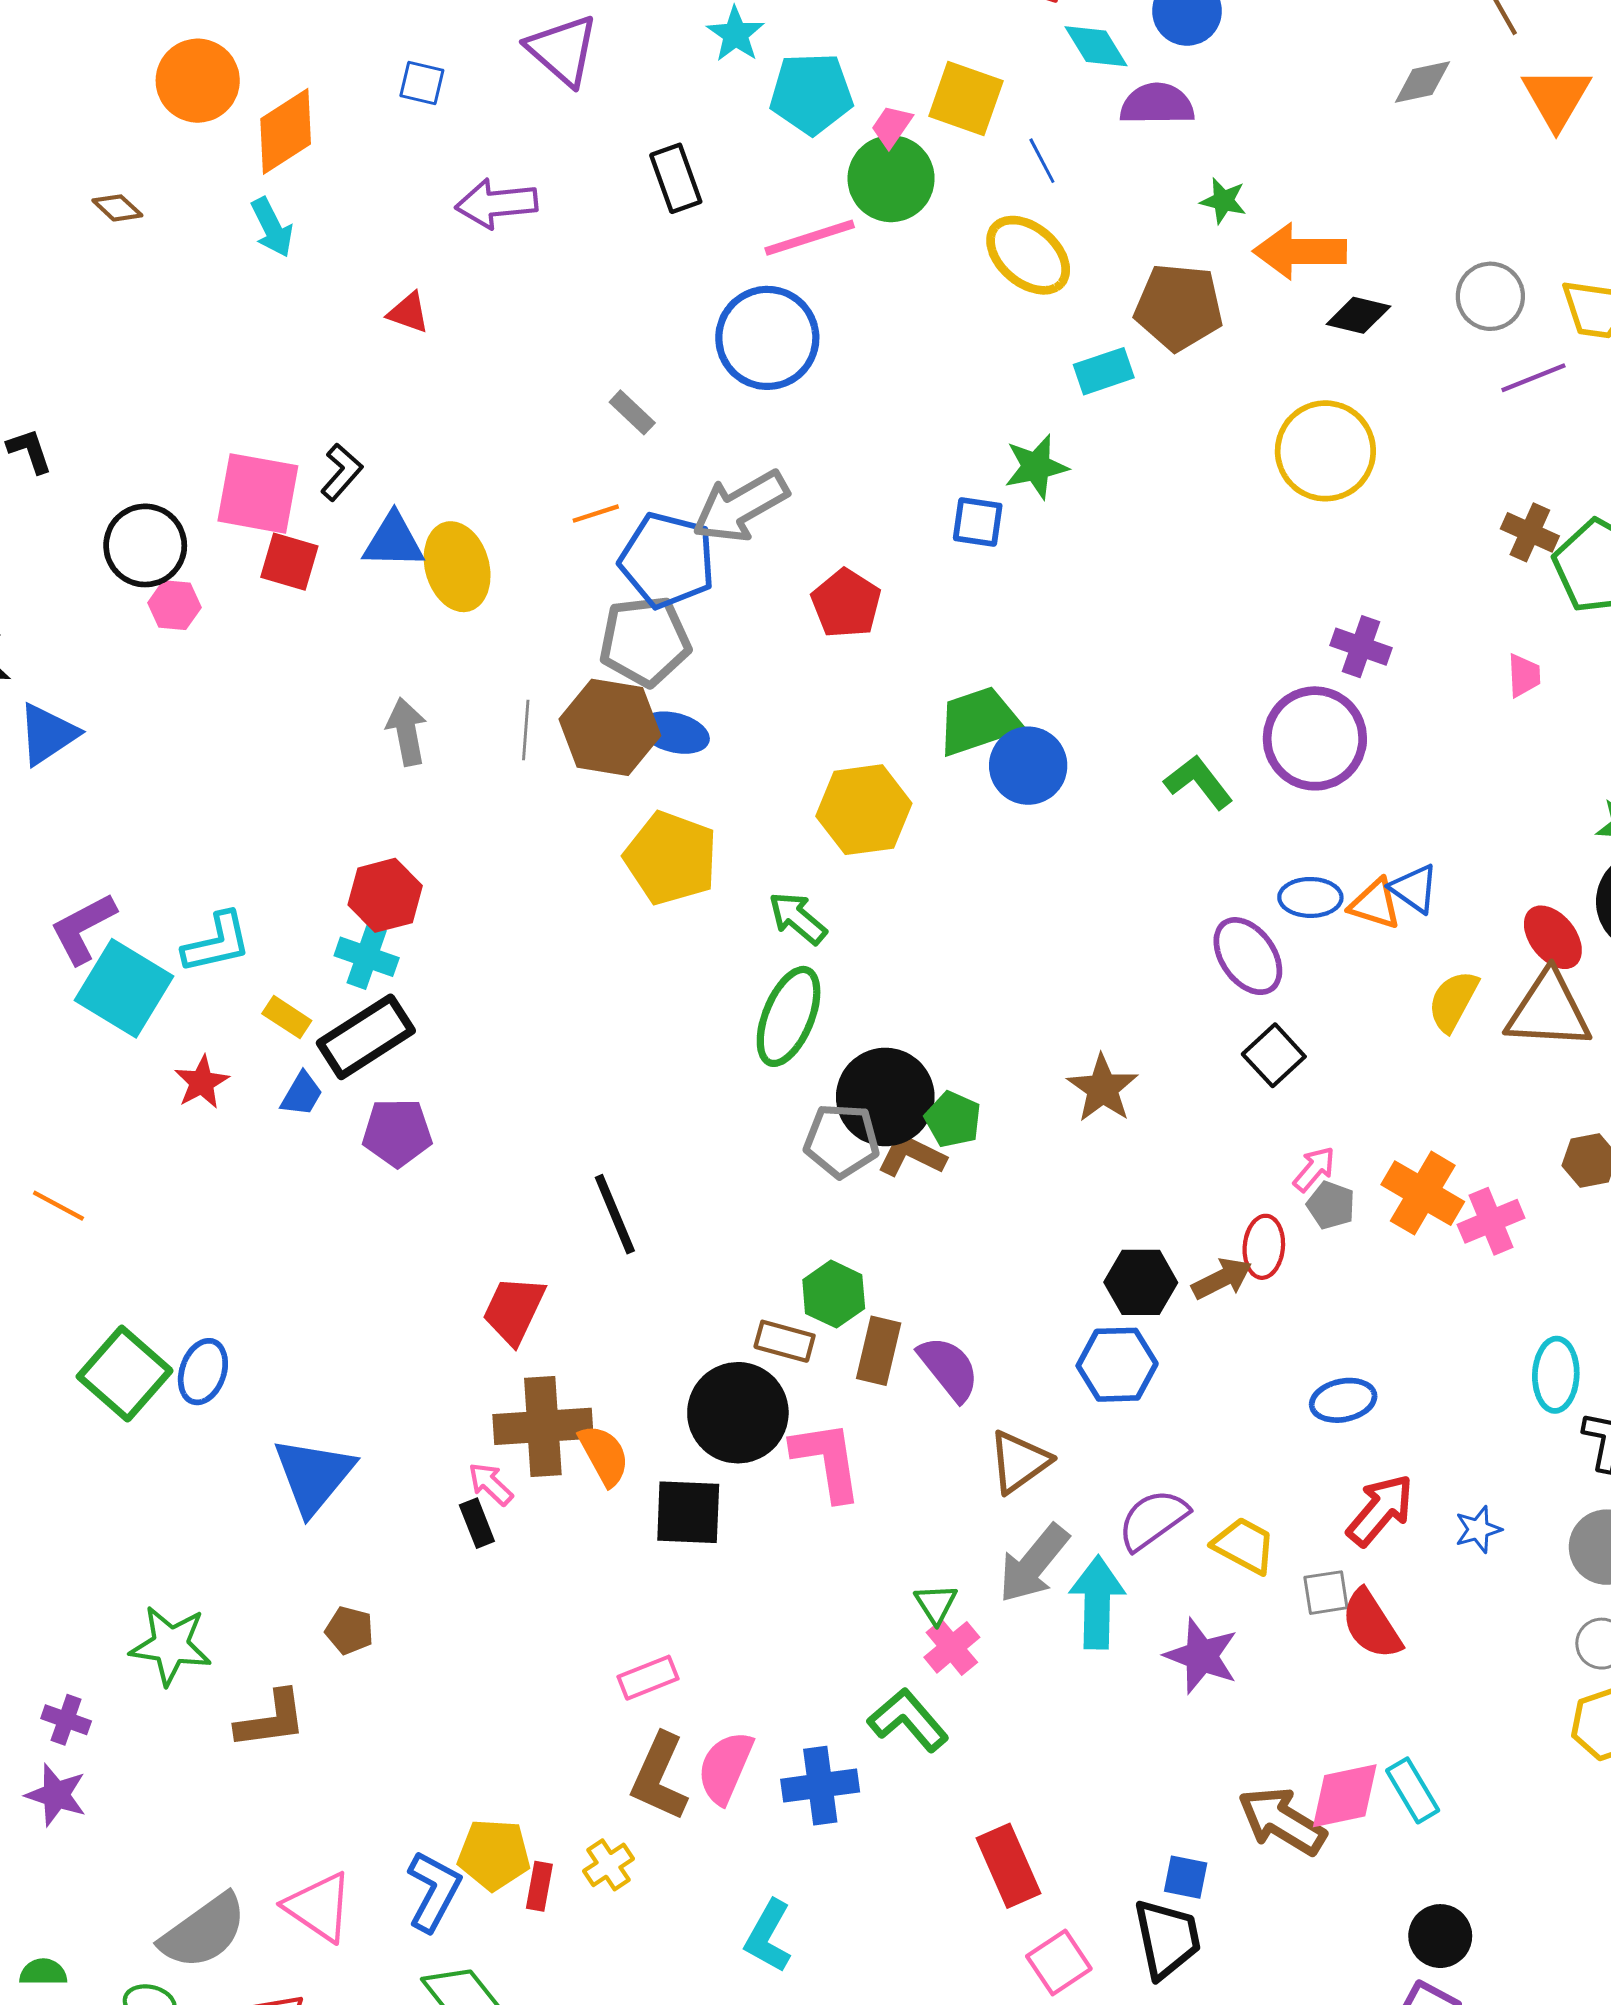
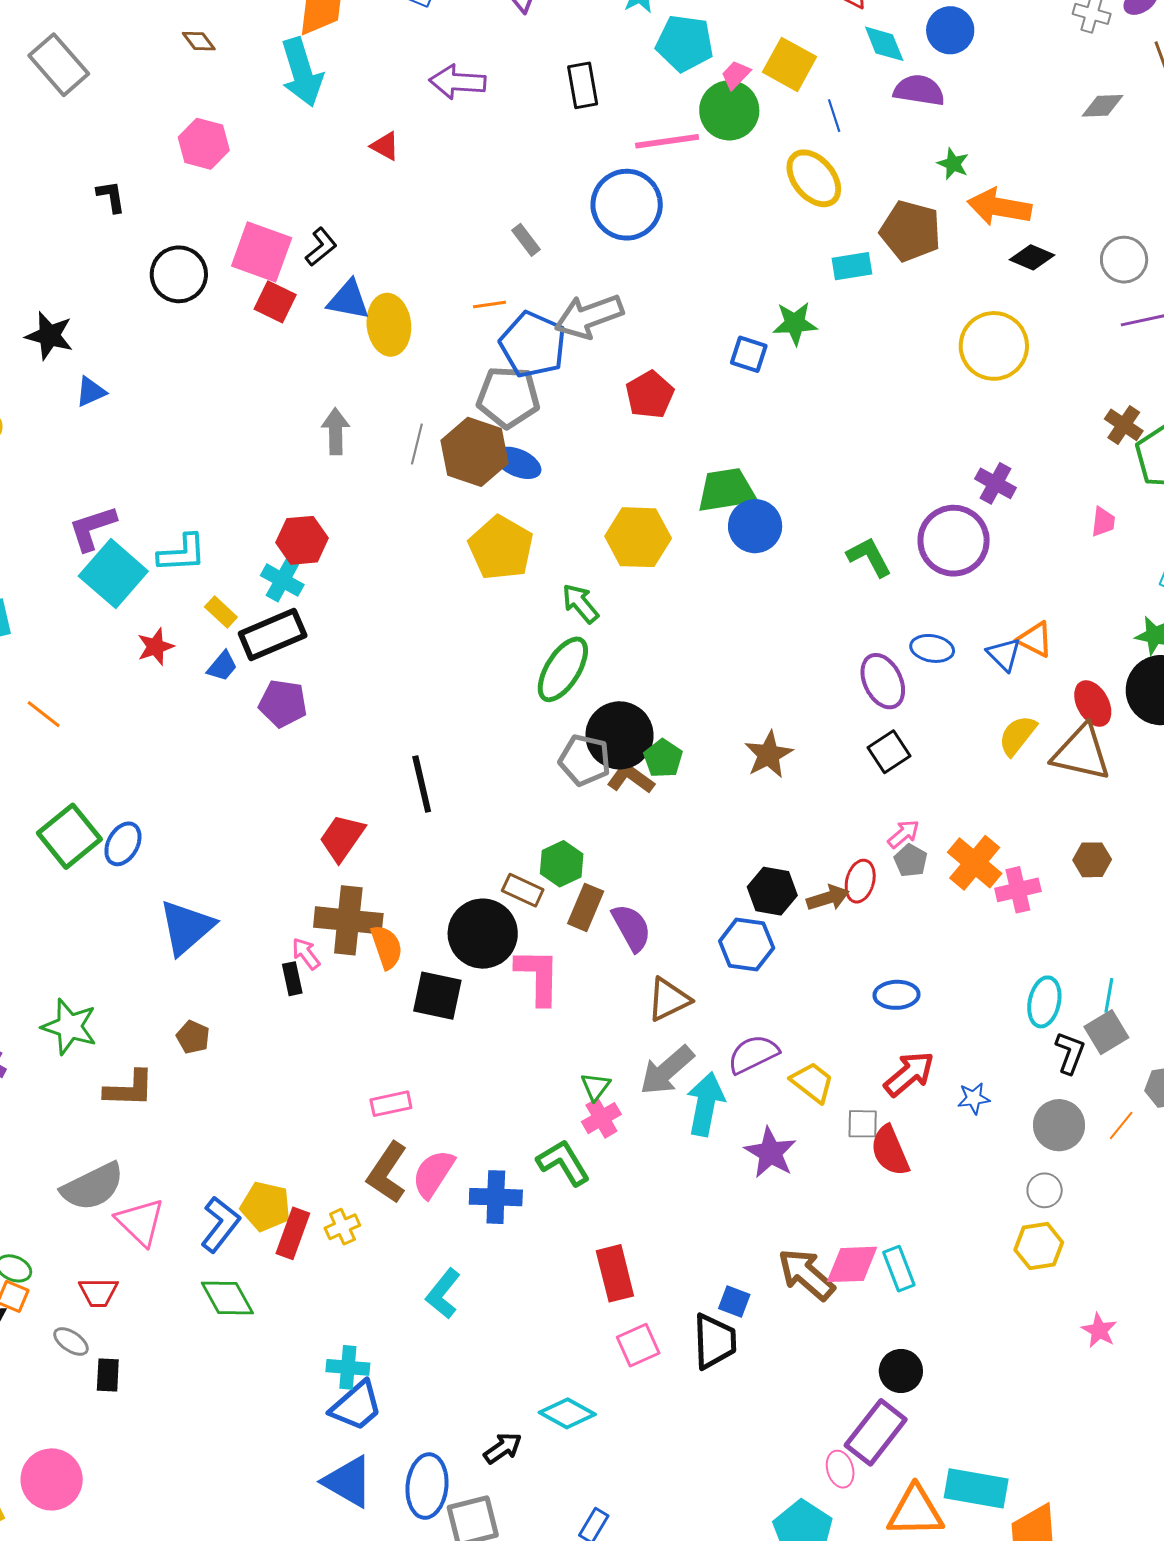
cyan arrow: (272, 227) -> (302, 72), size x1.6
pink hexagon: (174, 605) -> (204, 144), moved, size x1.4
blue triangle: (48, 734) -> (91, 392), size x0.7
orange triangle: (1375, 904) -> (1035, 639), moved
red rectangle: (539, 1886) -> (293, 1233), size x1.5
gray semicircle: (204, 1931) -> (93, 1187), moved

